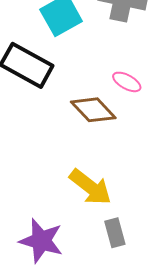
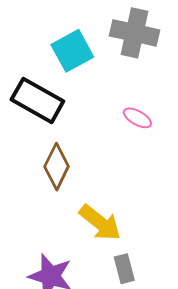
brown diamond: (93, 110) -> (57, 167), moved, turned 69

